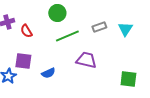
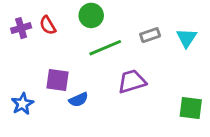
red semicircle: (26, 31) -> (48, 25), moved
purple trapezoid: (86, 60) -> (132, 81), turned -30
purple square: (23, 61) -> (58, 80), moved

